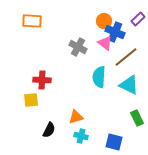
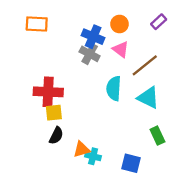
blue cross: (115, 32) -> (93, 37), moved
red cross: (42, 80) -> (48, 92), size x1.4
yellow square: (31, 100) -> (54, 113), moved
orange triangle: (76, 117) -> (82, 149), moved
black semicircle: (49, 130) -> (56, 136), moved

